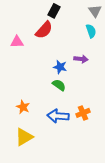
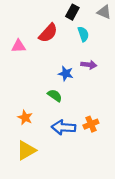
black rectangle: (54, 11) -> (72, 12), moved
gray triangle: (95, 11) -> (104, 12), turned -32
cyan semicircle: (91, 31) -> (83, 34), moved
green semicircle: (59, 85) -> (55, 96), moved

